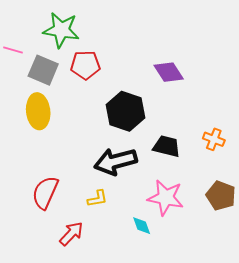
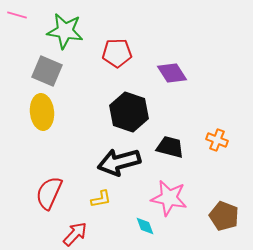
pink line: (13, 50) -> (17, 15), moved
red pentagon: (85, 65) -> (117, 53), moved
brown pentagon: (221, 196) -> (224, 216), moved

